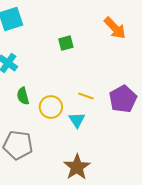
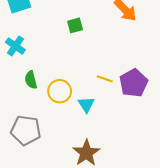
yellow line: (86, 96) -> (105, 79), moved

